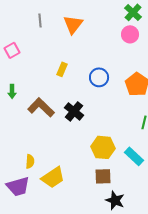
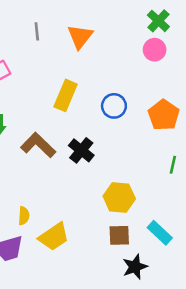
yellow rectangle: (62, 69) -> (66, 95), size x1.6
cyan rectangle: (134, 156) -> (160, 233), moved
black star: (115, 200) -> (135, 267), turned 30

